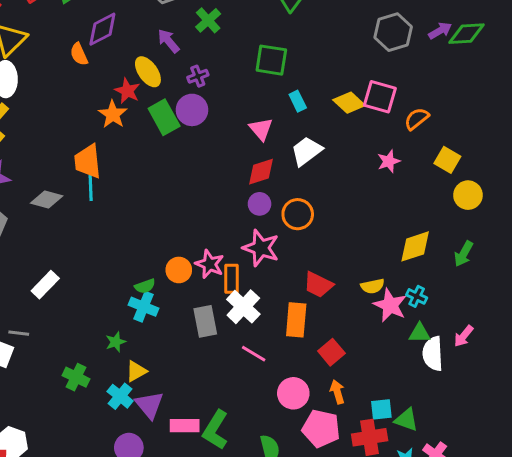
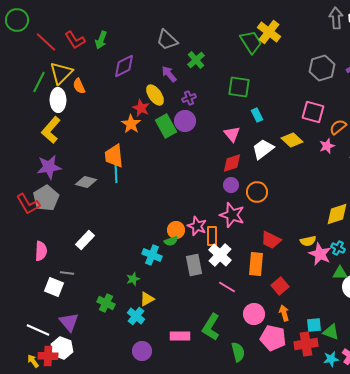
orange semicircle: (79, 54) -> (79, 86), moved
yellow diamond: (349, 103) -> (292, 140), moved
pink star: (389, 161) -> (327, 146), moved
green semicircle: (145, 286) -> (171, 241), moved
purple triangle: (149, 405) -> (69, 322), moved
green L-shape: (215, 430) -> (211, 327), moved

